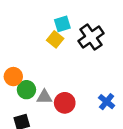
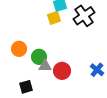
yellow square: (55, 39) -> (54, 18), turned 32
green circle: (26, 90) -> (39, 57), moved

